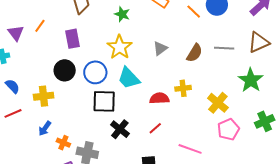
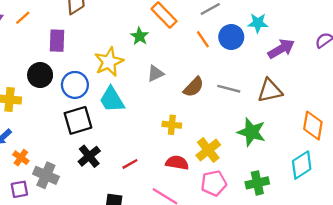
green star: (122, 14) -> (140, 36), moved
green star: (251, 80) -> (251, 132), turned -30
red semicircle: (159, 98) -> (177, 163), moved
black square: (104, 101) -> (78, 120), turned -30

